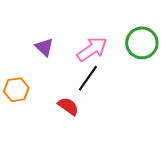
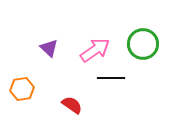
black line: (88, 78) -> (111, 78), moved, turned 56

